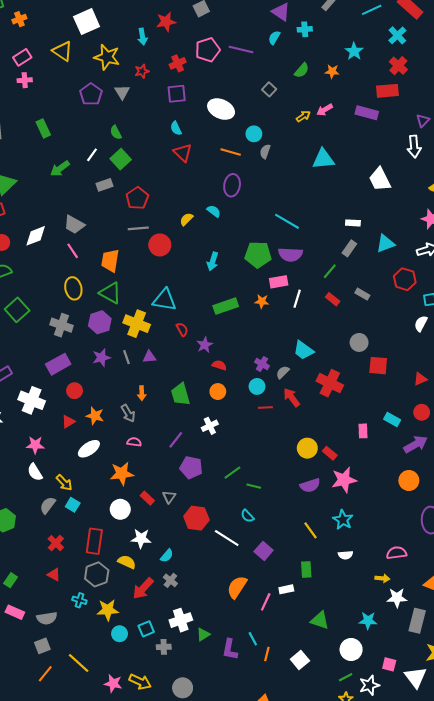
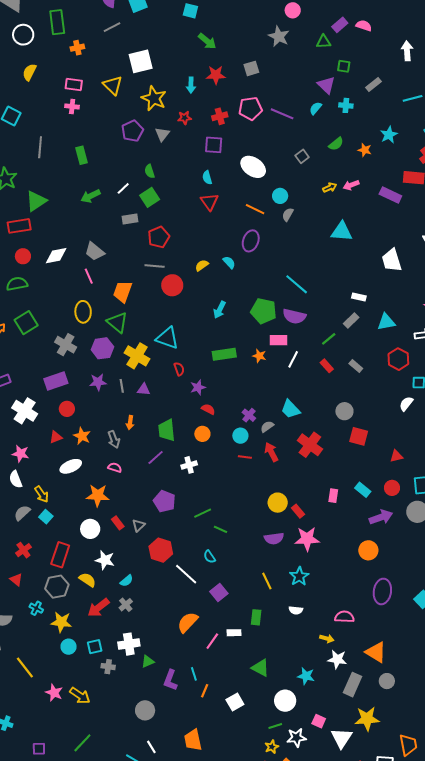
pink rectangle: (22, 57) -> (74, 84), turned 30
purple line: (176, 440) -> (156, 457), moved
gray circle: (183, 688) -> (145, 710), moved

